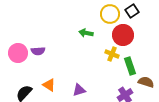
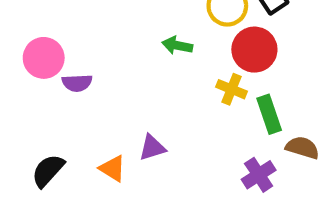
pink circle: (18, 53) -> (44, 58), moved
orange triangle: (49, 85) -> (113, 168), moved
purple triangle: (79, 90) -> (152, 148), moved

